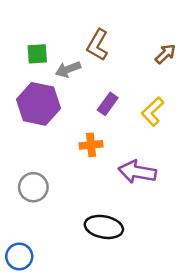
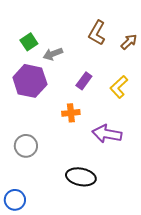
brown L-shape: (97, 45) -> (97, 33), moved
green square: (37, 54) -> (29, 42), turned -30

